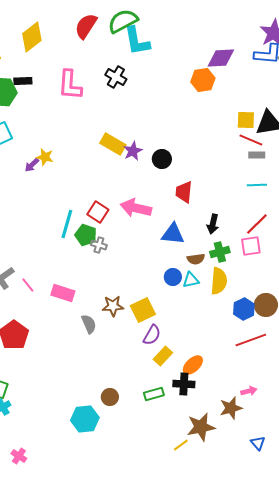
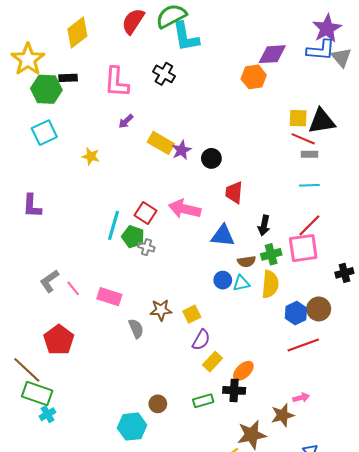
purple arrow: (32, 165) -> (126, 121), moved
pink square: (251, 246) -> (303, 248), size x1.4
yellow square: (143, 310) -> (192, 314), size x0.7

